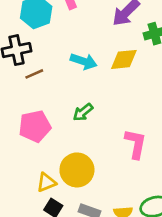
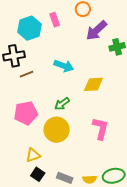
yellow diamond: (124, 59) -> (93, 84), moved
yellow circle: (77, 170) -> (57, 130), moved

